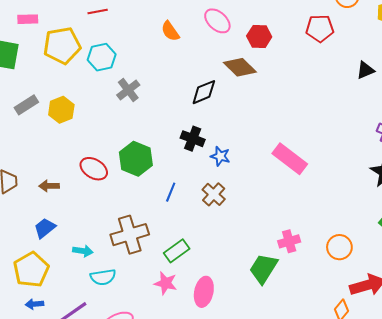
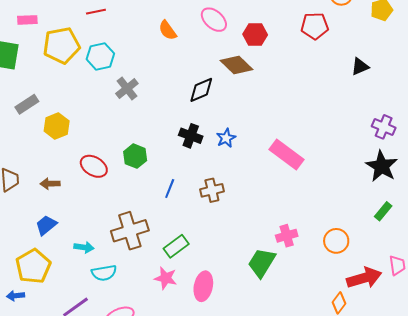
yellow hexagon: (61, 110) -> (57, 126), moved
blue star: (220, 156) -> (226, 138), moved, turned 30
green hexagon: (136, 159) -> (135, 156), size x0.7
brown cross: (214, 194) -> (212, 190), turned 35
blue arrow: (34, 304) -> (15, 296), moved

